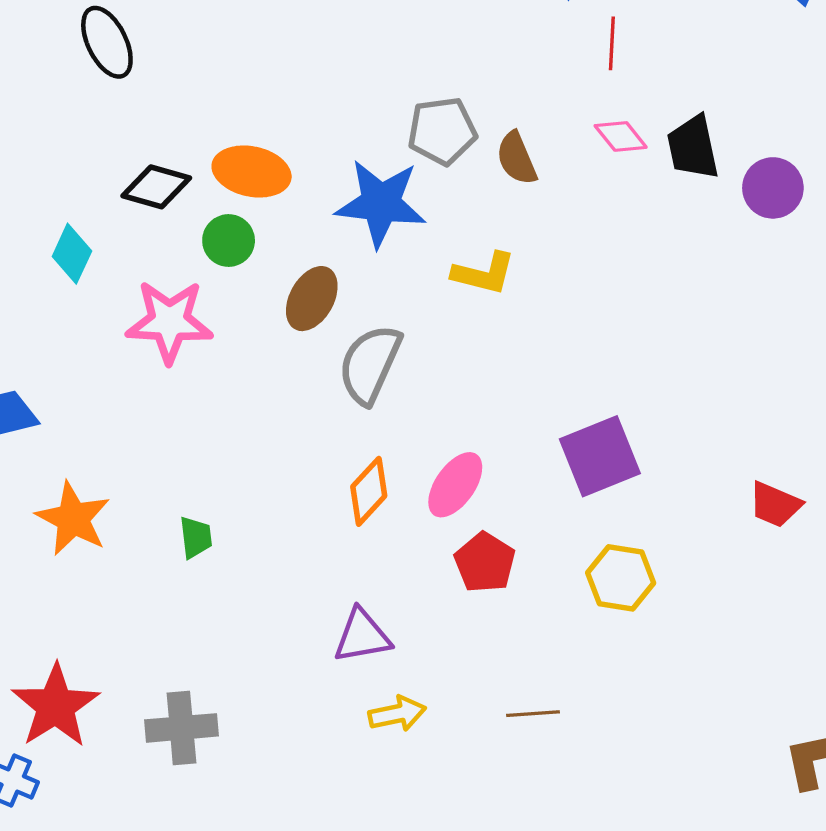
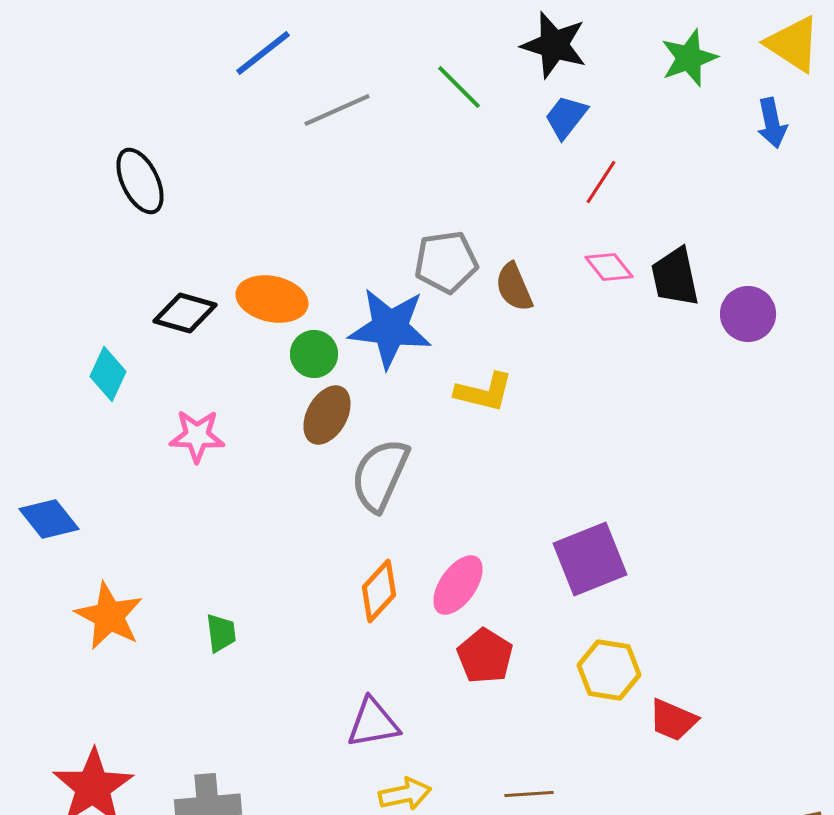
red line: (612, 43) -> (601, 182), turned 30
green circle: (229, 241) -> (314, 354), moved
pink star: (169, 322) -> (197, 436), size x0.7
red trapezoid: (775, 504) -> (673, 720), moved

